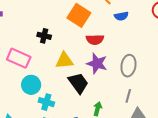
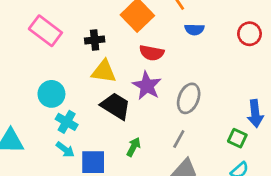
black cross: (44, 36) -> (95, 40), moved, turned -32
pink rectangle: (19, 58) -> (45, 31), moved
black trapezoid: (78, 83) -> (116, 106), turned -35

